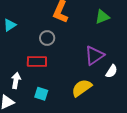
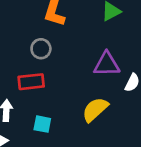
purple triangle: (94, 55) -> (107, 64), turned 40

